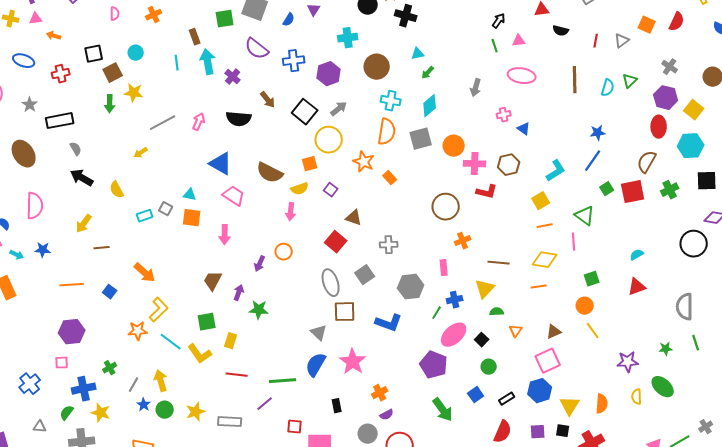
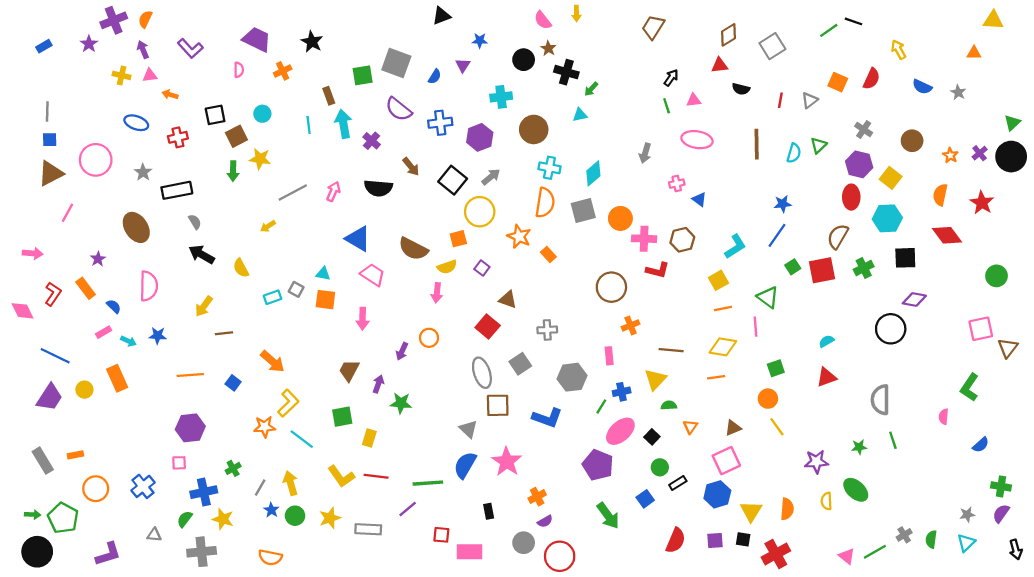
green arrow: (428, 73) -> (591, 89), moved
yellow L-shape: (200, 354) -> (341, 476), moved
black rectangle: (507, 399) -> (678, 483), moved

